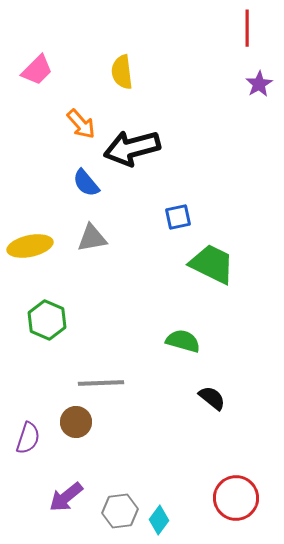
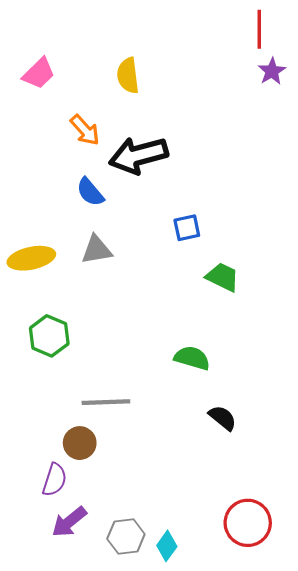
purple star: (259, 84) -> (272, 71), moved
green trapezoid: (212, 264) -> (223, 277), size x0.7
purple semicircle: (28, 438) -> (54, 480), moved

